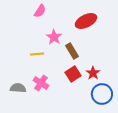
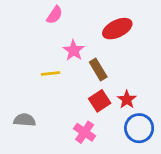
pink cross: (41, 83) -> (85, 132), moved

